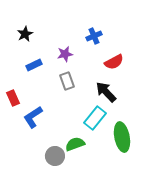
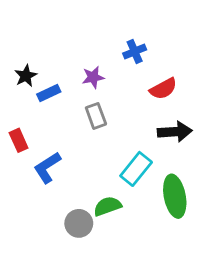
black star: (25, 34) -> (26, 76), moved
black arrow: (106, 92) -> (175, 132), moved, turned 130

